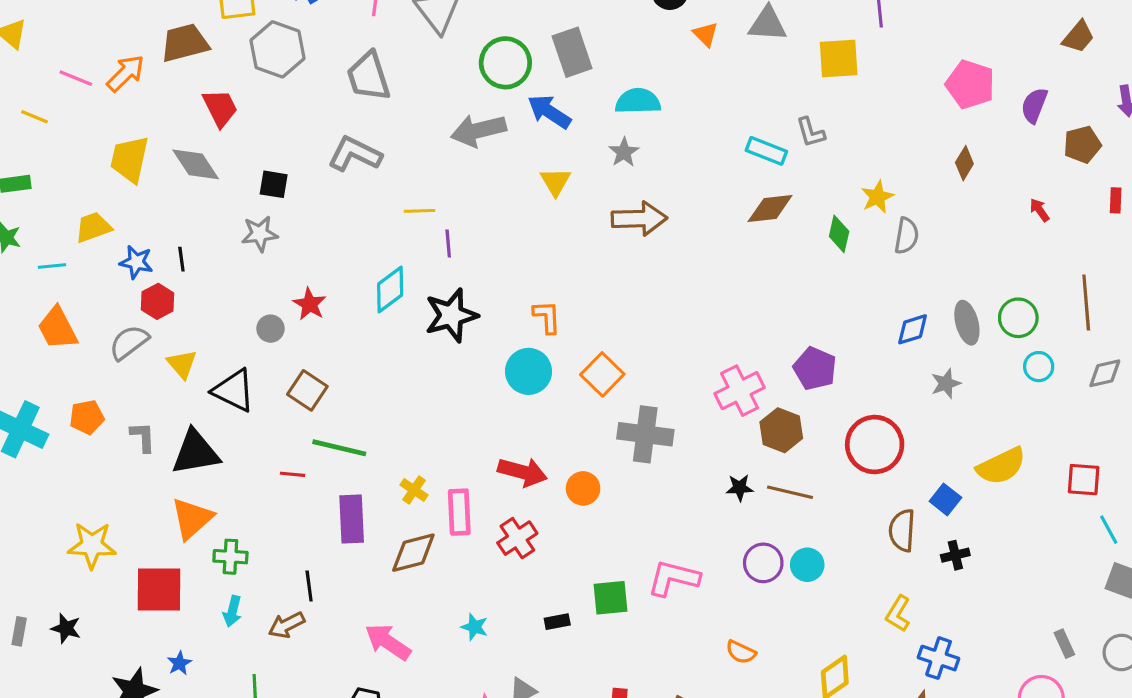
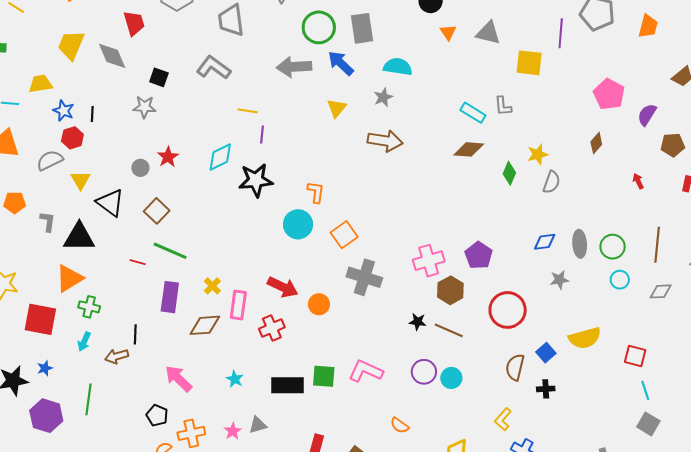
black rectangle: (557, 622) -> (287, 385), size x2.0

